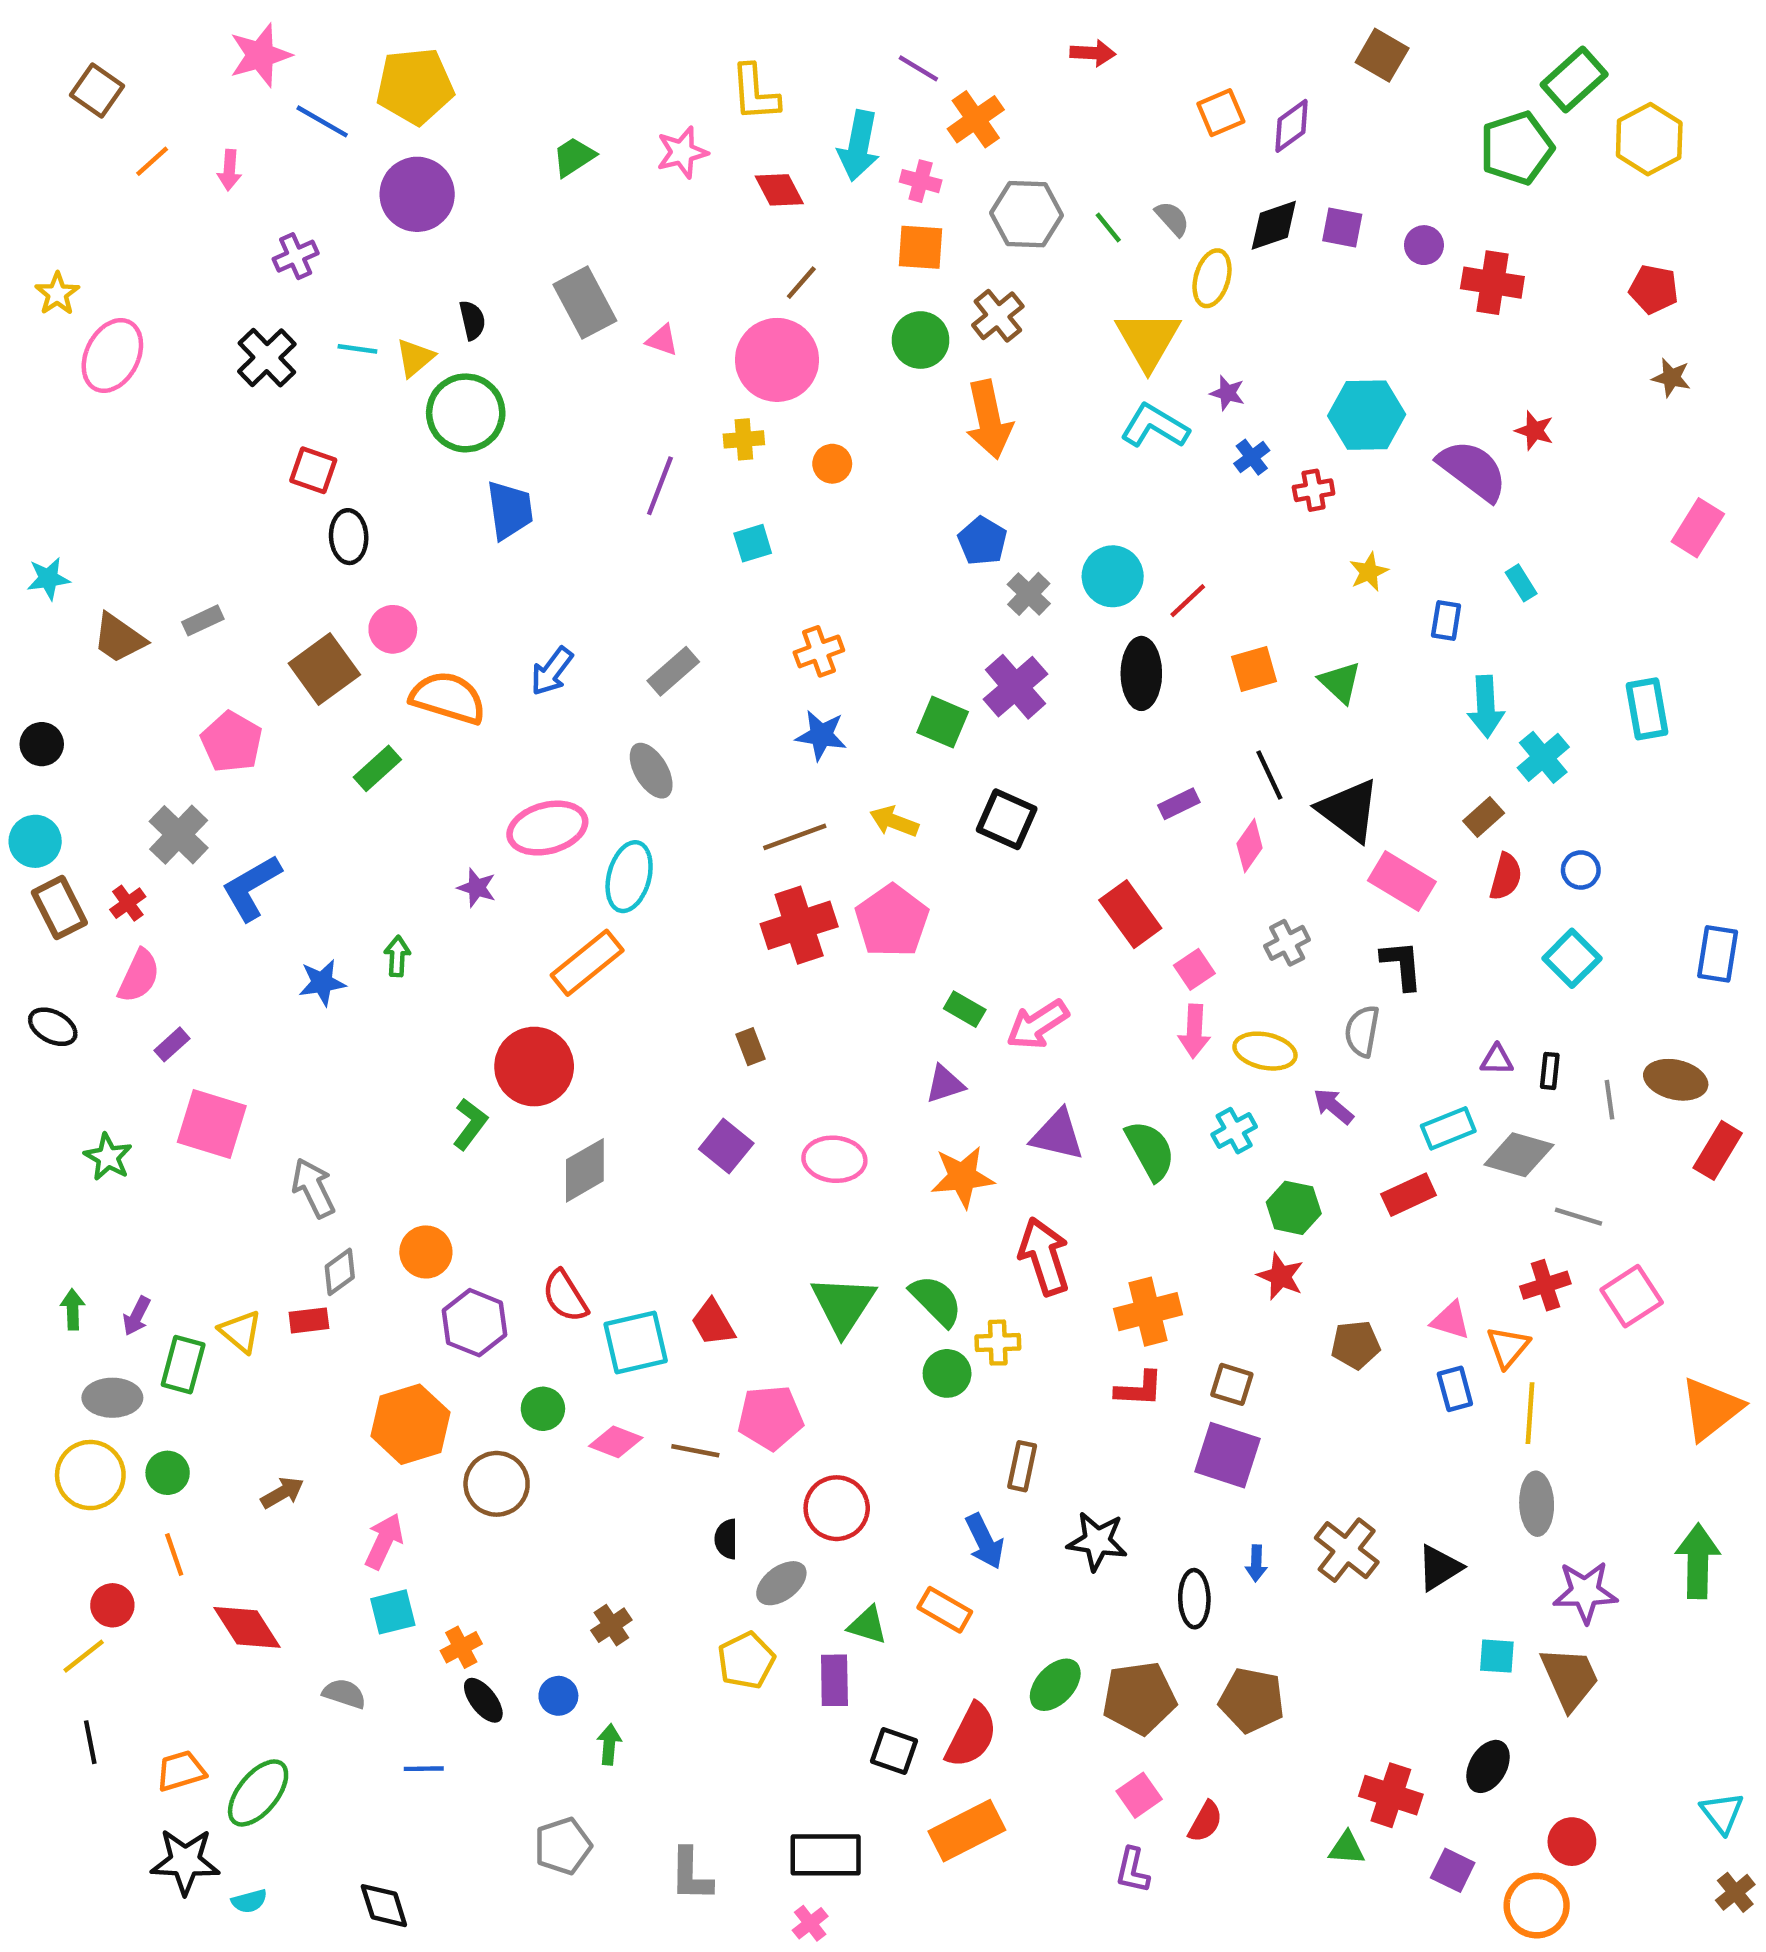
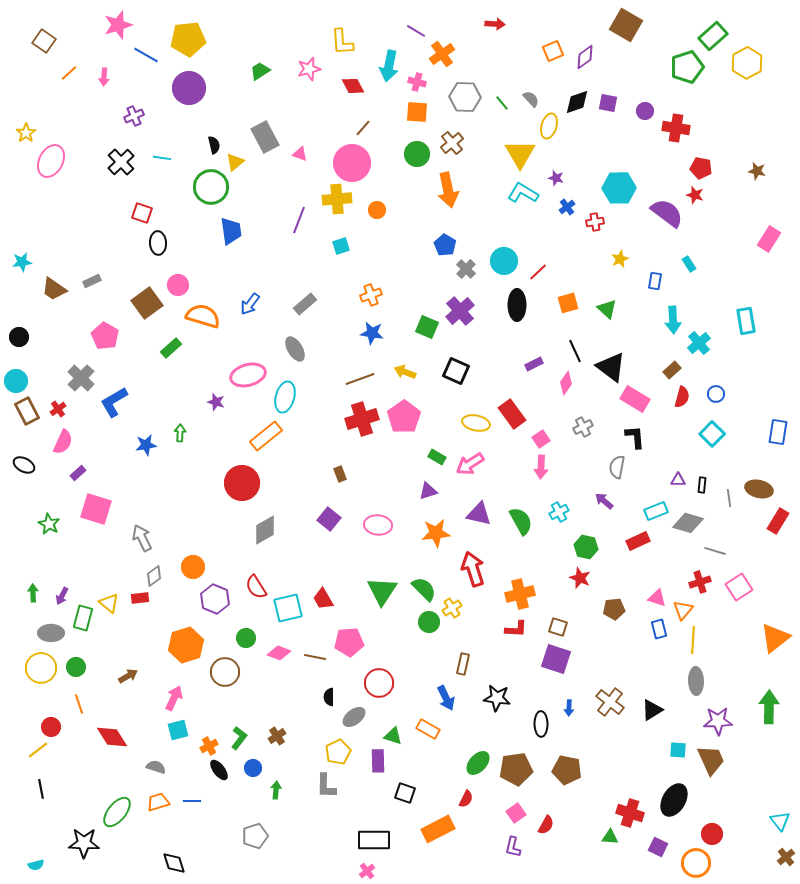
brown square: (1382, 55) -> (626, 25), size x1.4
red pentagon: (1654, 289) -> (701, 168), moved
yellow triangle: (415, 358) -> (235, 162), moved
yellow cross: (744, 439) -> (337, 199), size x1.6
yellow ellipse: (1265, 1051) -> (476, 423), moved
green L-shape: (470, 1124) -> (239, 738), moved
yellow cross: (998, 1343) -> (452, 608), turned -30
red semicircle: (971, 1736) -> (466, 799), moved, size x0.6
black ellipse: (1488, 1766) -> (674, 800), size x1.4
orange trapezoid: (181, 1771) -> (158, 802), moved
gray L-shape: (691, 1875) -> (326, 786), moved
cyan semicircle: (249, 1901) -> (36, 865), moved

